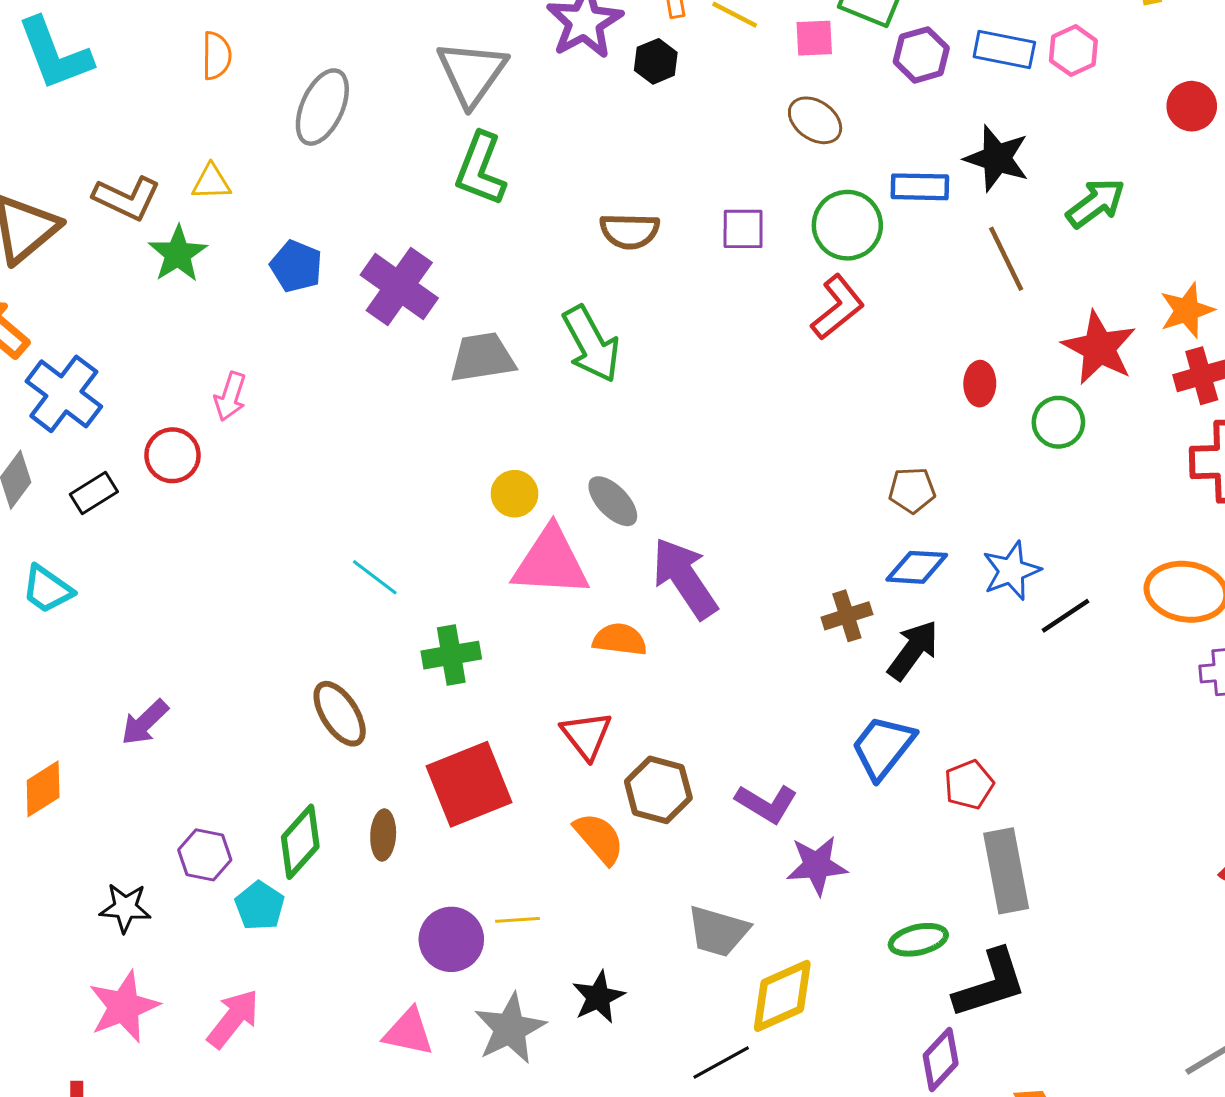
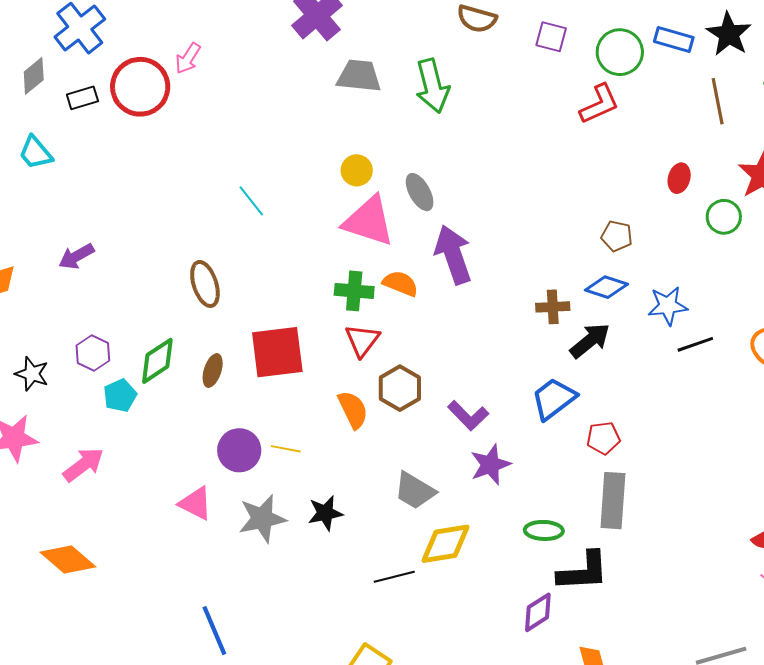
red circle: (172, 455) -> (140, 87), size x1.6
green cross: (451, 655) -> (354, 291), moved
purple star: (817, 865) -> (490, 465), turned -30

